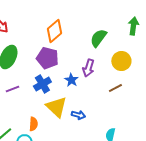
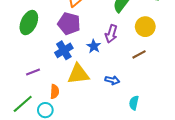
purple line: (12, 89) -> (33, 72), moved
yellow triangle: (56, 107) -> (78, 74), turned -50
blue arrow: (78, 115) -> (112, 80), moved

